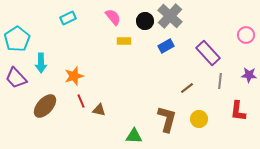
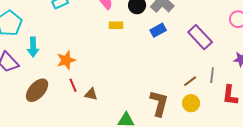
gray line: (220, 81) -> (212, 75), moved
brown line: (187, 88) -> (190, 81), moved

